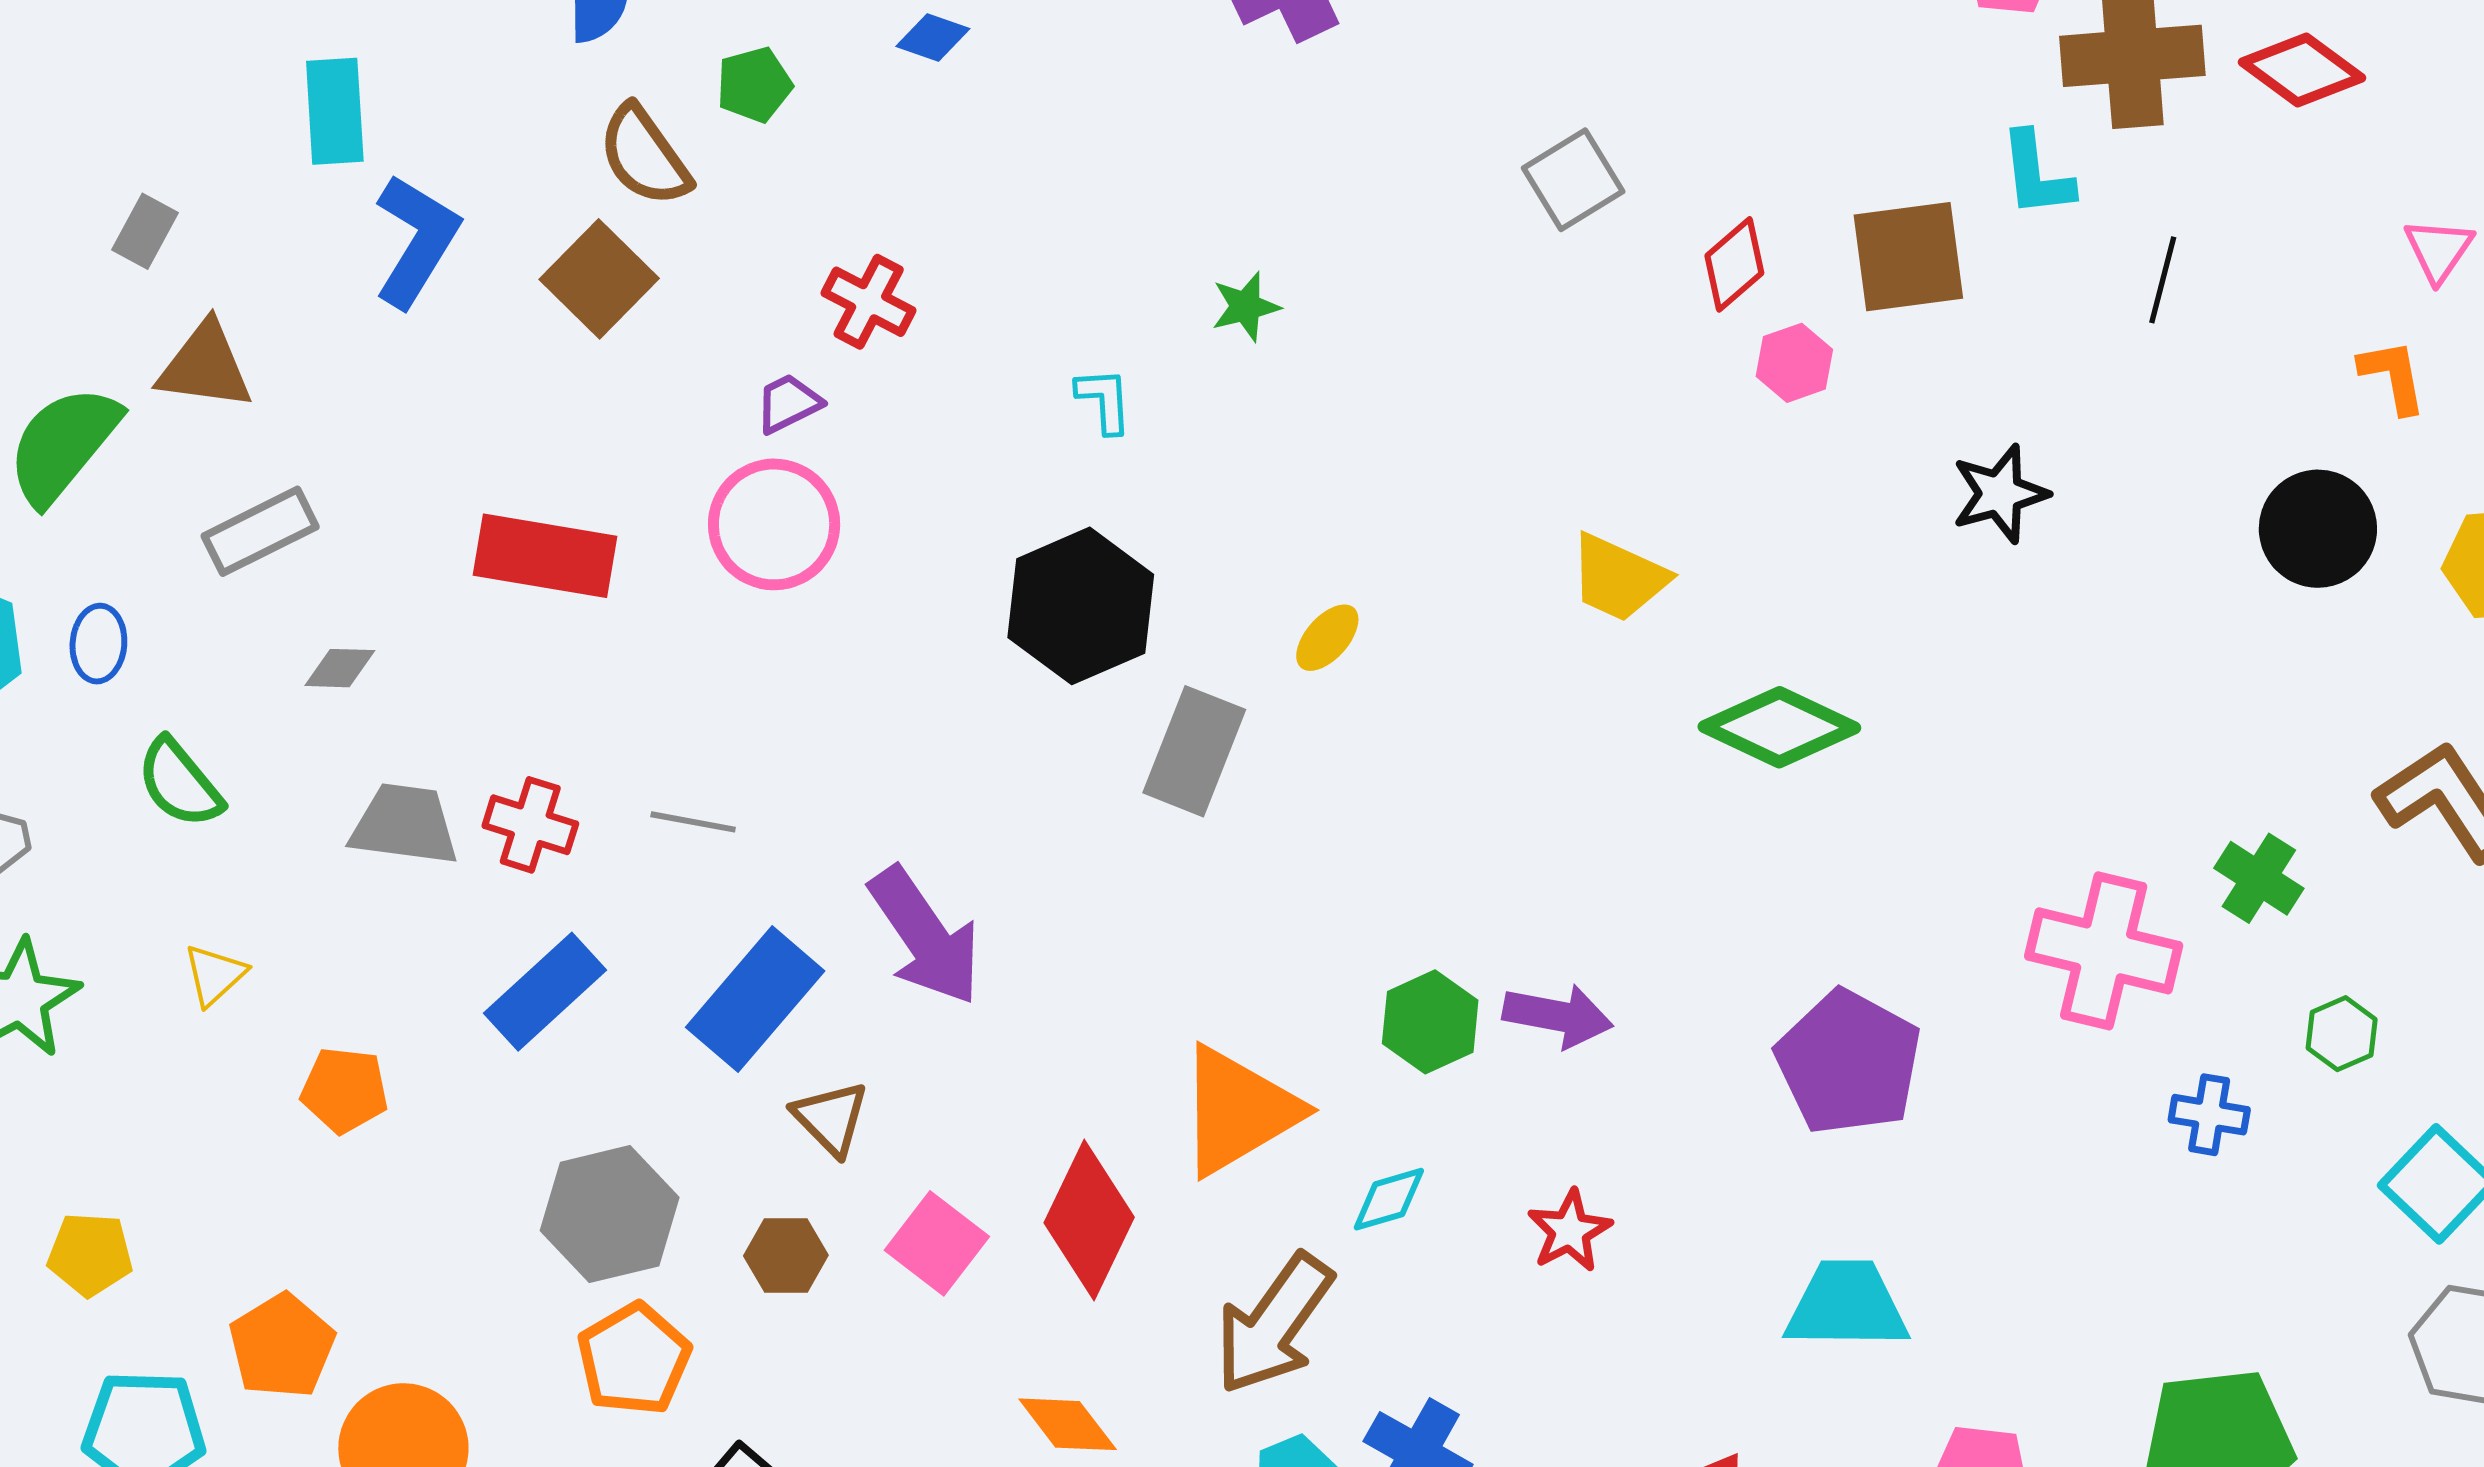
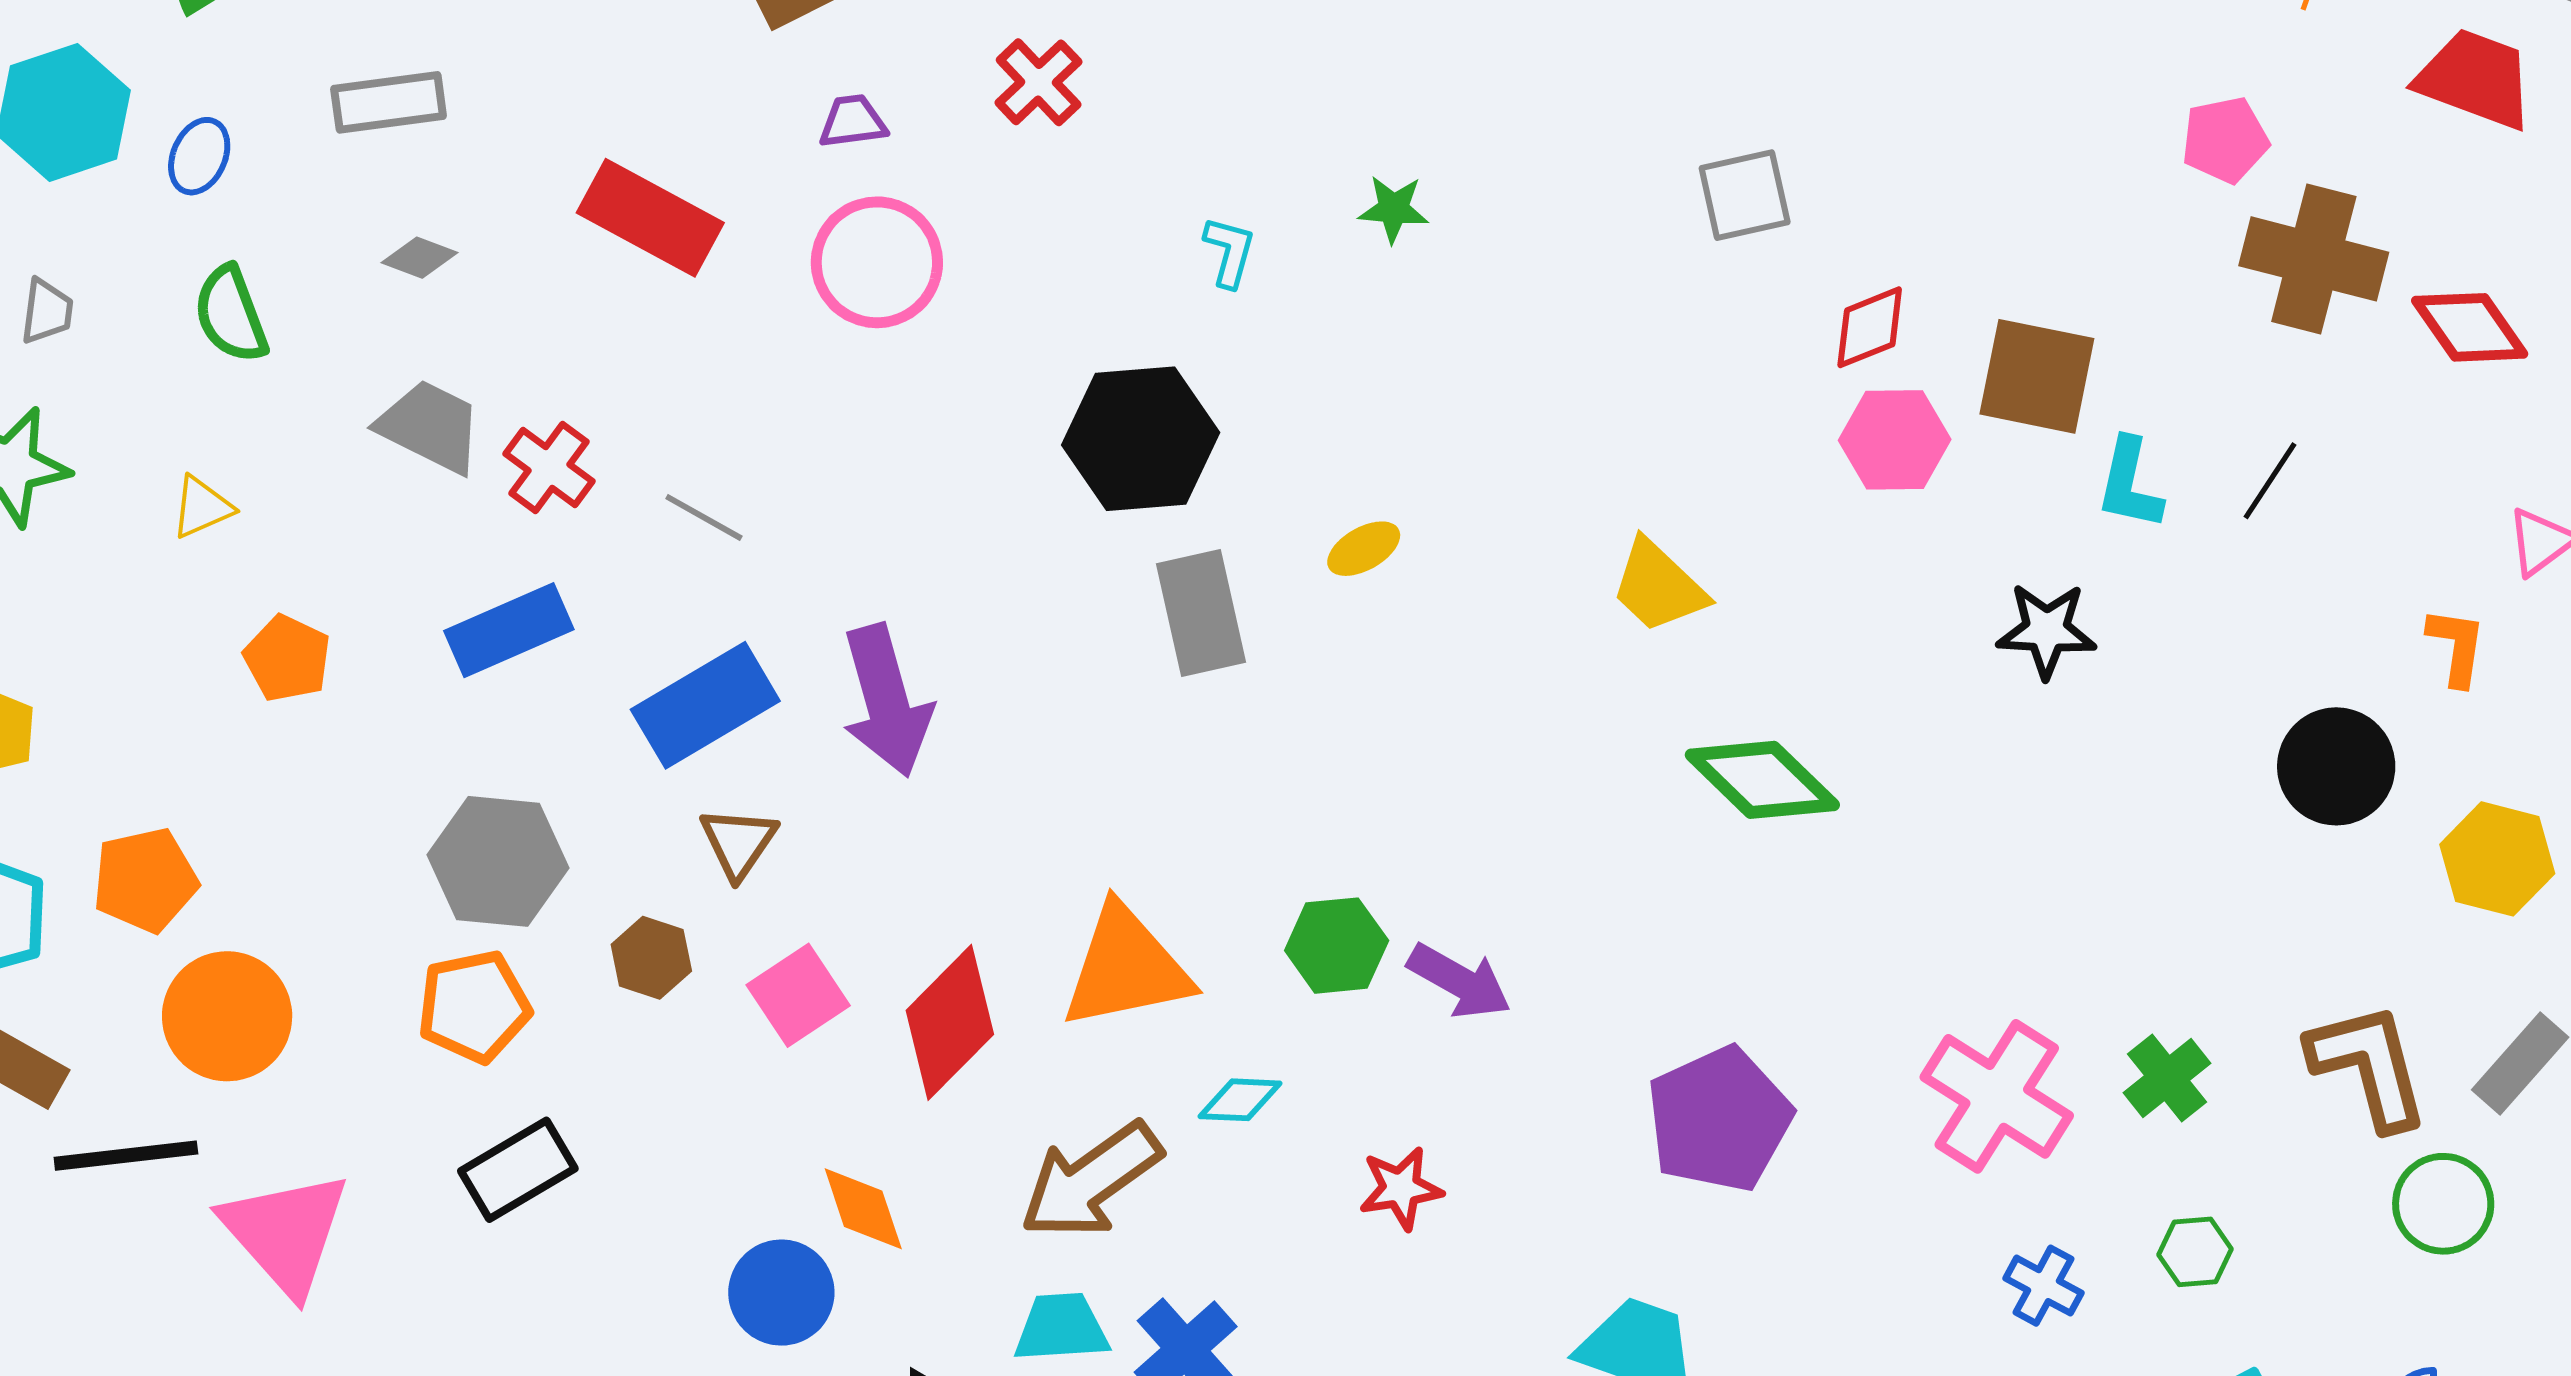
cyan L-shape: (2037, 174) -> (2130, 484), moved
pink hexagon: (1794, 363) -> (1895, 440), size x1.4
purple trapezoid: (788, 403) -> (853, 121), moved
gray rectangle: (1194, 751) -> (1201, 613), turned -53

